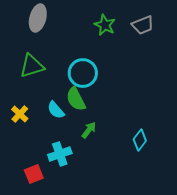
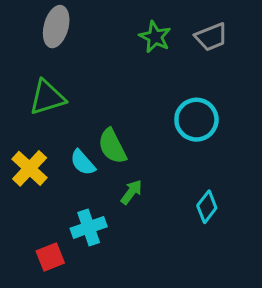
cyan circle: (83, 73) -> (196, 120), moved
yellow cross: (20, 114) -> (30, 168), size x1.4

